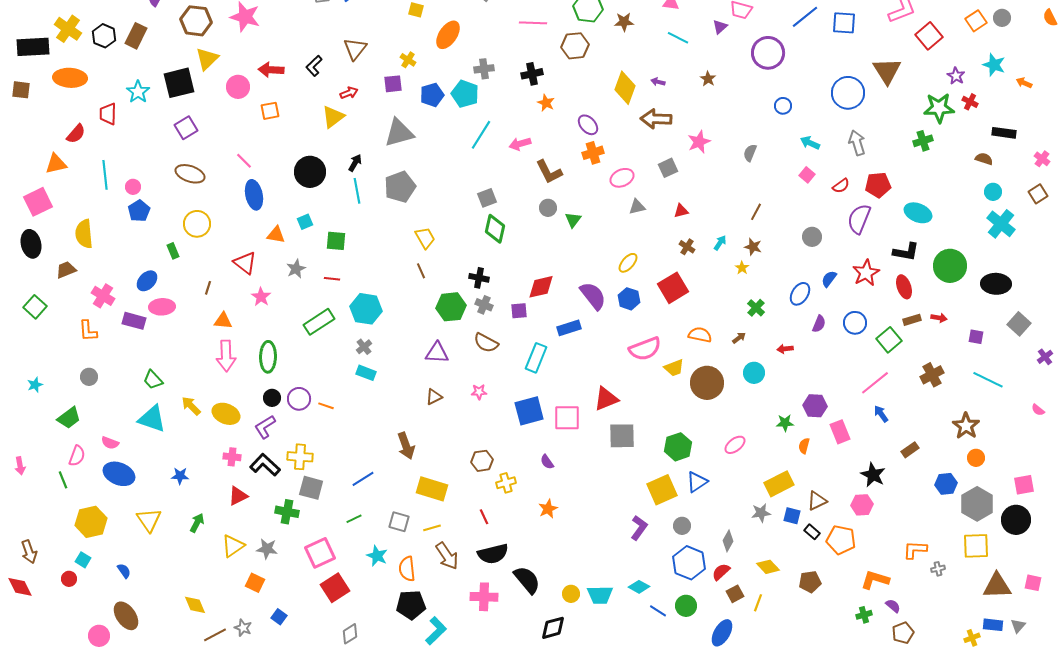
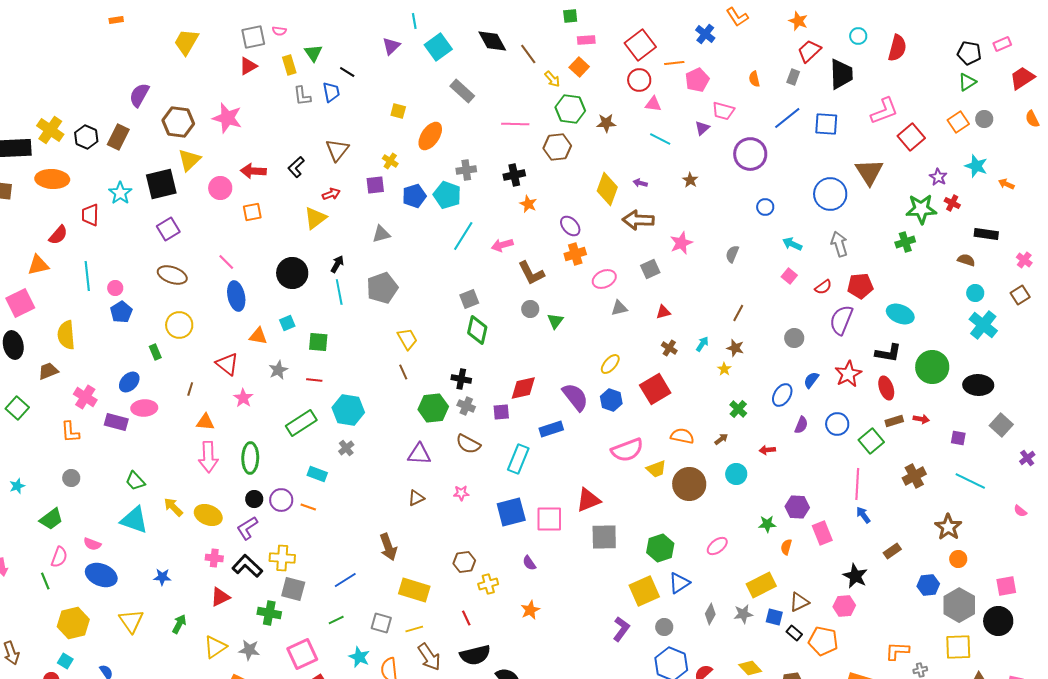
gray triangle: (399, 133) -> (381, 234), size x0.6
cyan rectangle: (366, 373) -> (317, 474), moved
pink line: (875, 383) -> (857, 484), turned -48
gray diamond: (728, 541) -> (710, 614), moved

